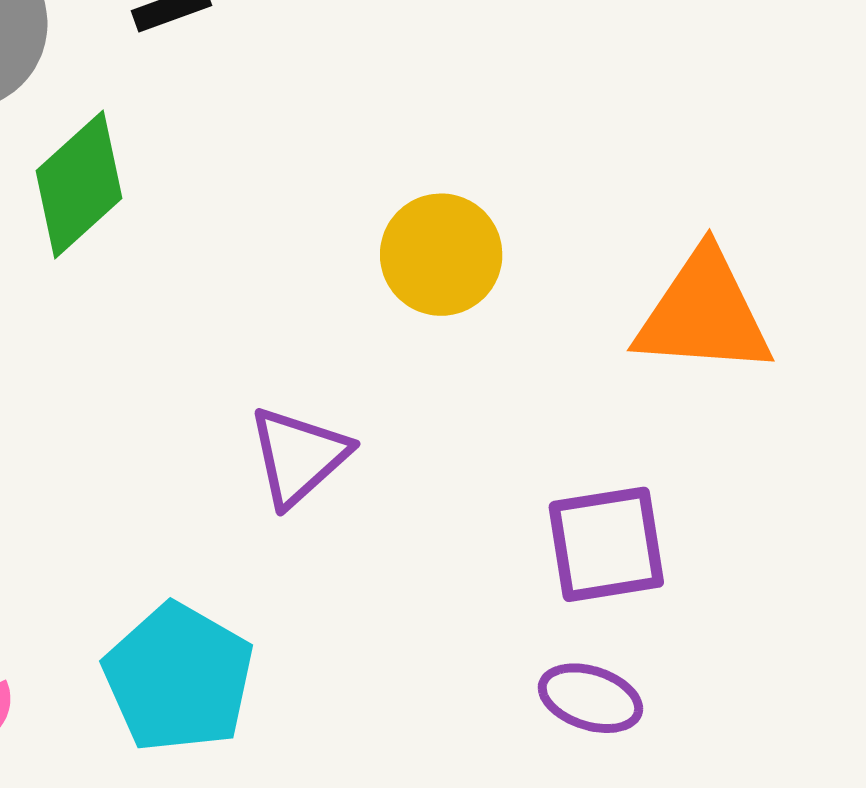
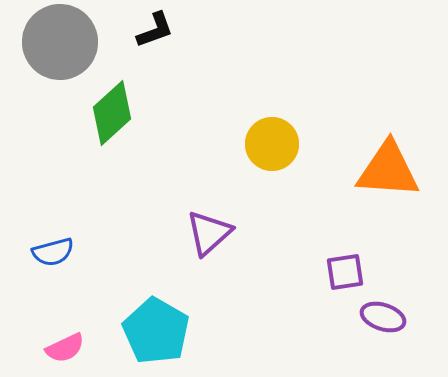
purple square: (606, 544) -> (345, 272), size x0.7
purple ellipse: (590, 698) -> (383, 317), moved

